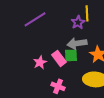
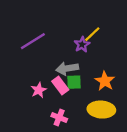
yellow line: (87, 13) -> (92, 34), turned 49
gray arrow: (77, 43) -> (67, 68), moved

